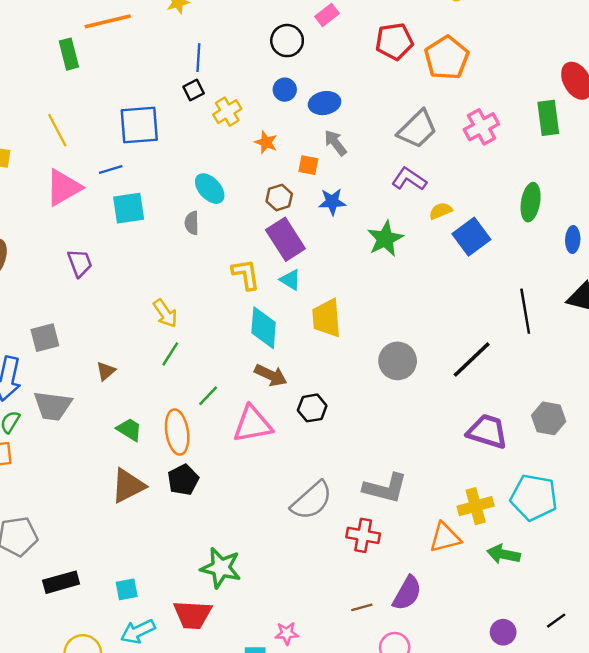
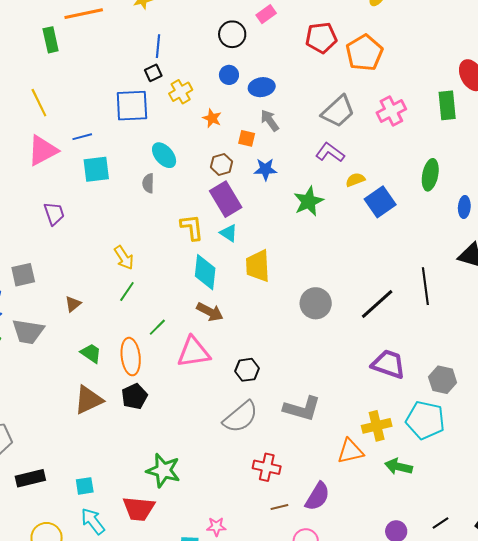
blue square: (139, 125) -> (132, 106), moved
black line: (525, 311) -> (425, 286), moved
black hexagon: (312, 408) -> (247, 370), moved
gray hexagon: (549, 418) -> (443, 380), moved
red cross: (363, 535) -> (267, 467), moved
cyan arrow: (138, 631) -> (93, 521), turned 76

